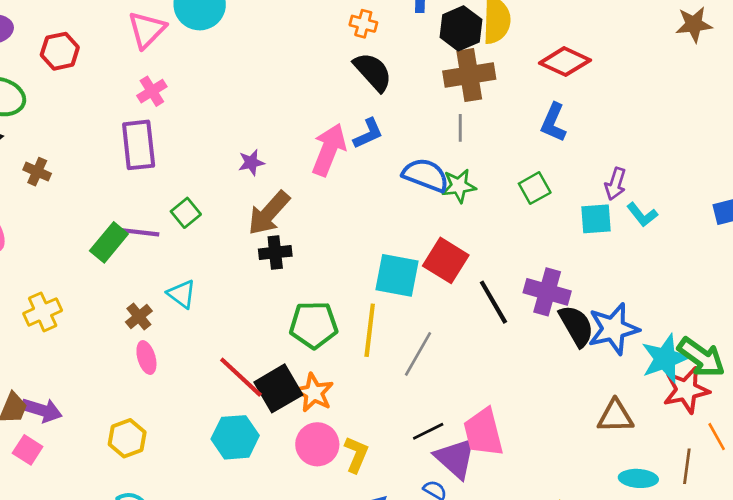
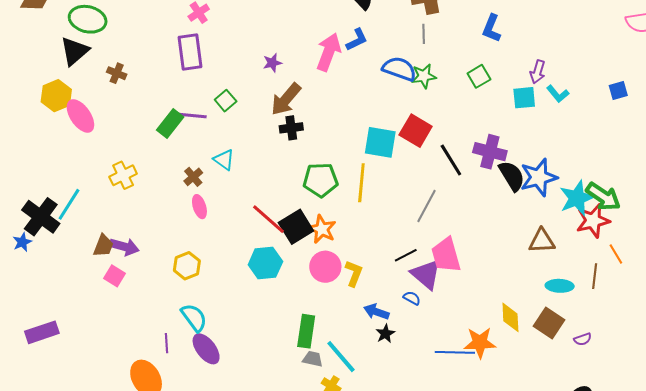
gray line: (418, 354) -> (427, 206), moved

